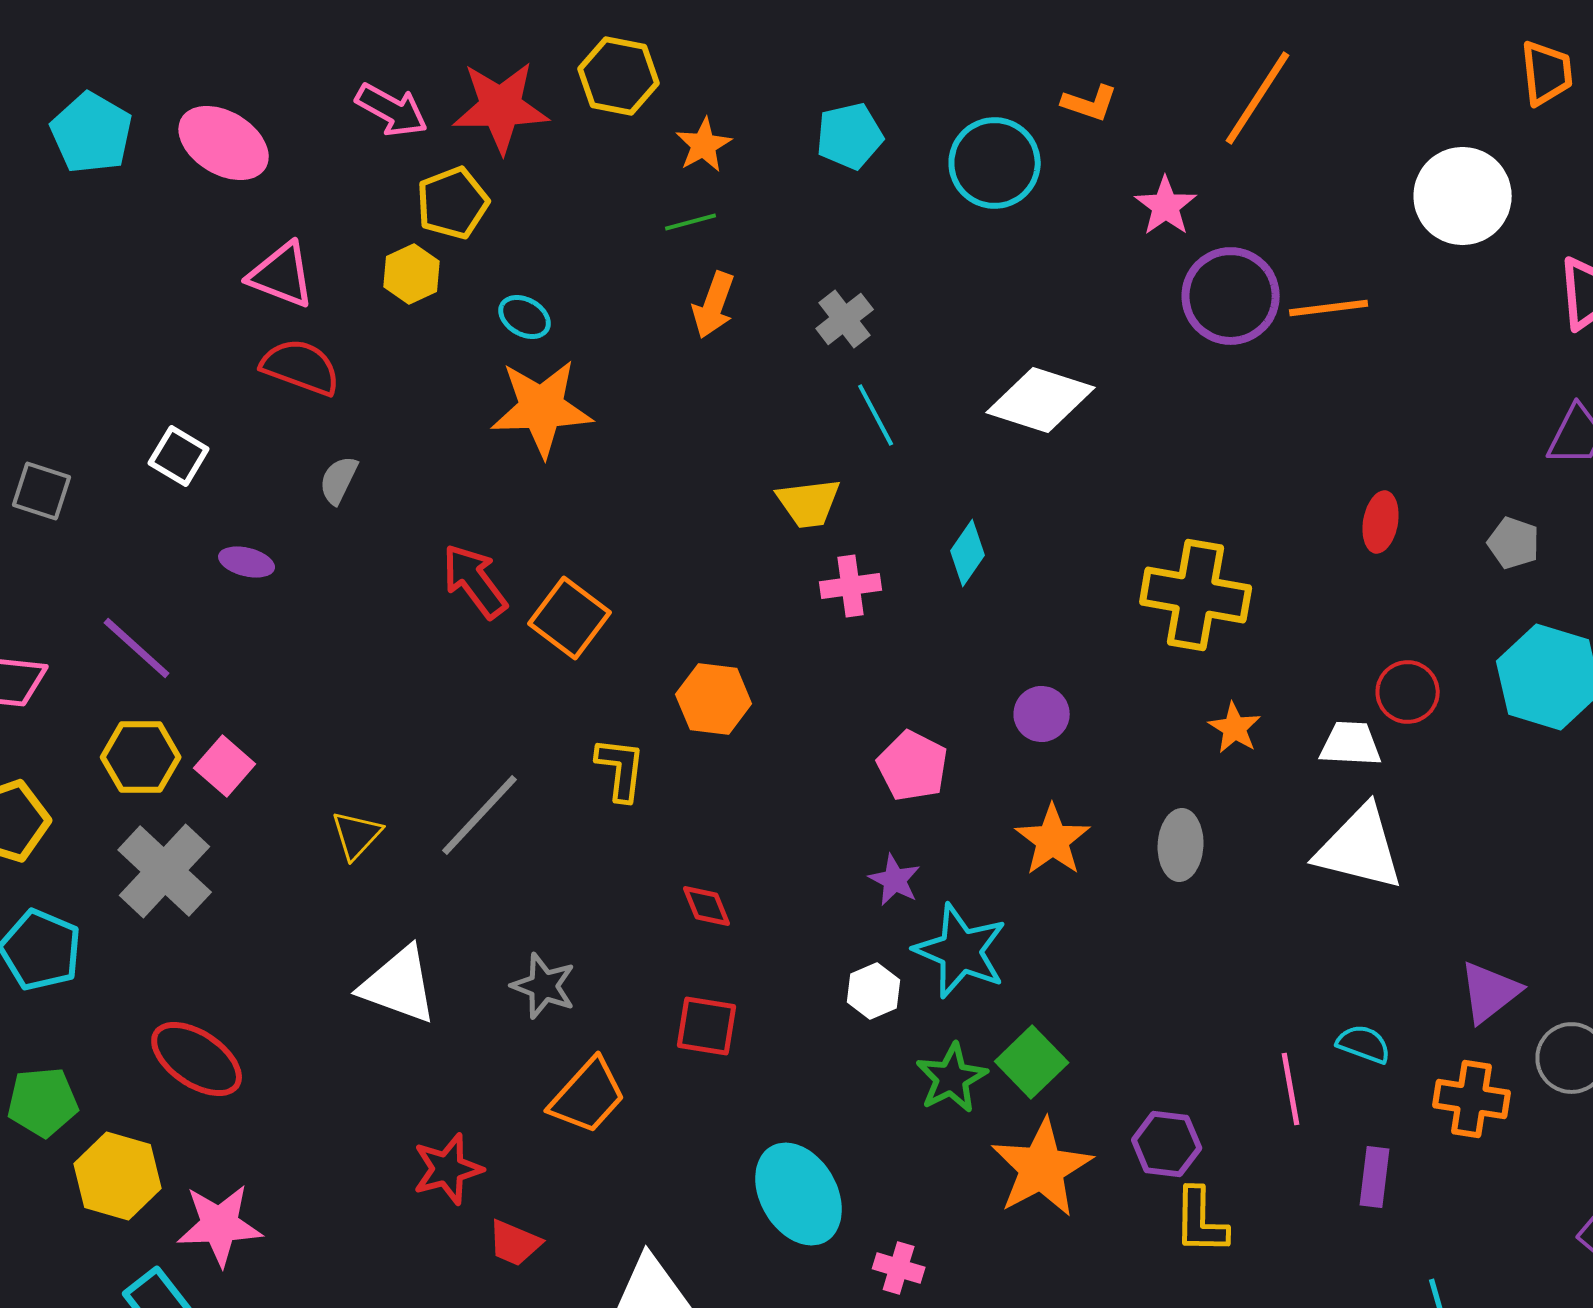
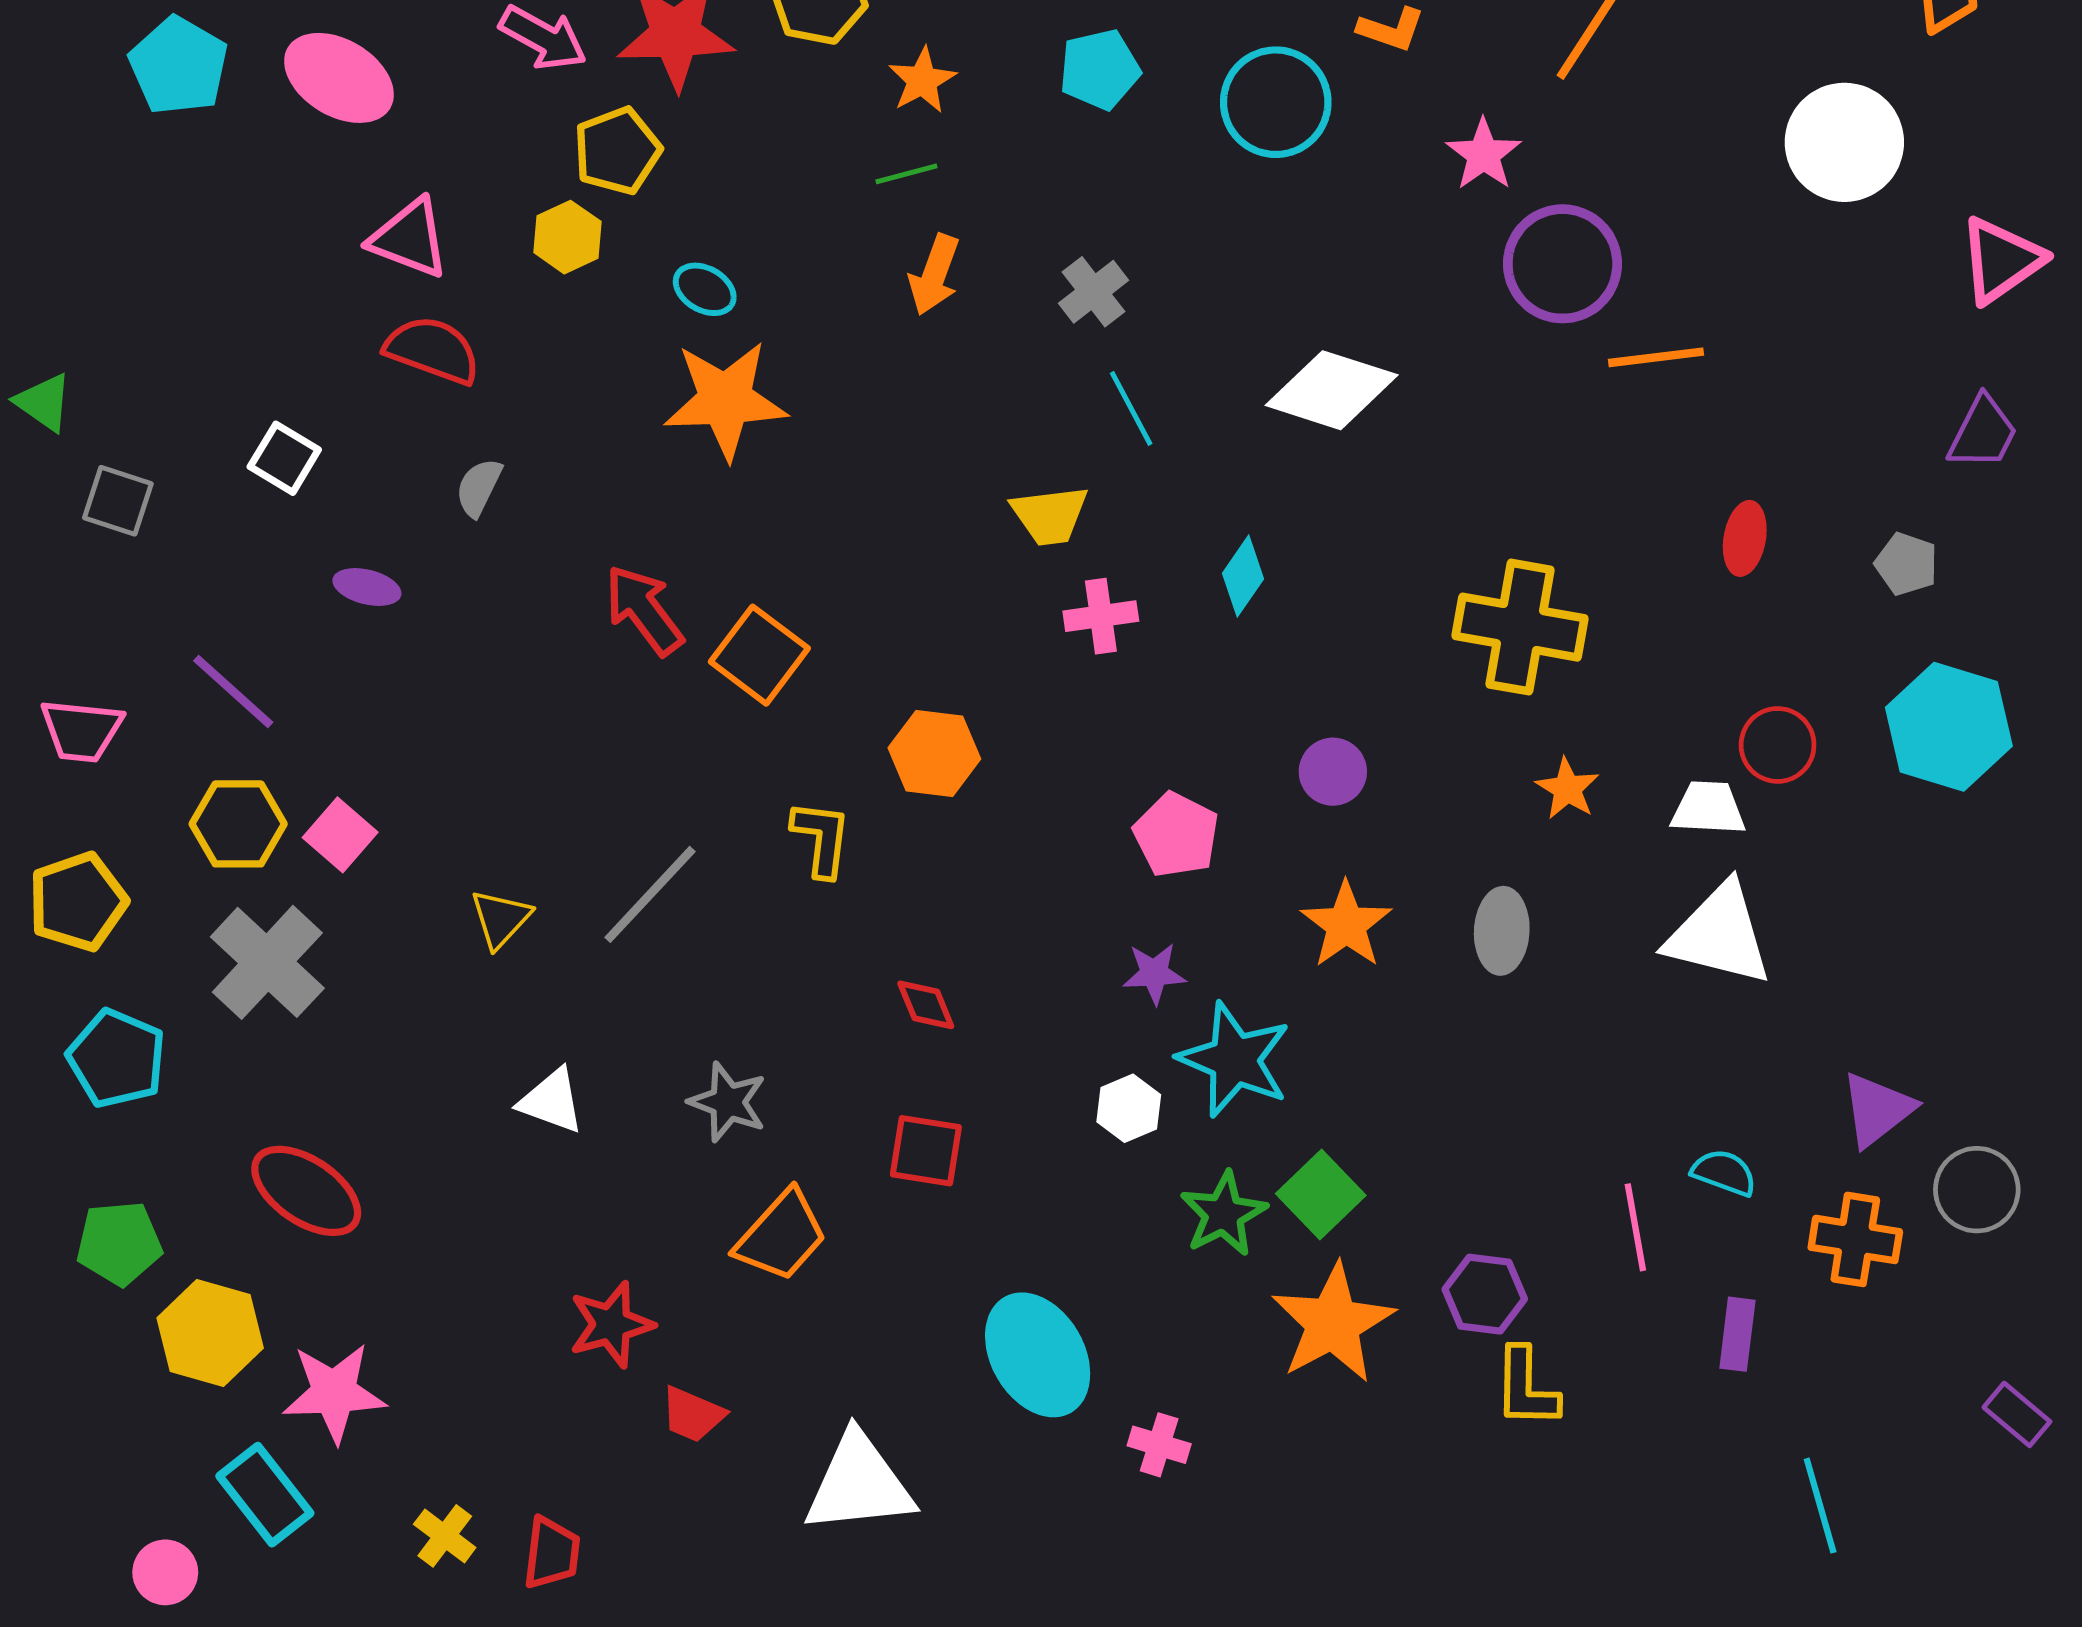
orange line: (1329, 308) -> (1656, 357), moved
purple star: (895, 880) -> (1154, 973), turned -30
white triangle: (399, 985) -> (552, 1101), size x0.7

